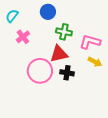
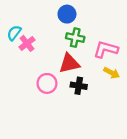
blue circle: (48, 12) -> (67, 14), moved
cyan semicircle: (12, 16) -> (14, 33), moved
pink circle: (40, 71) -> (47, 83), size x0.7

